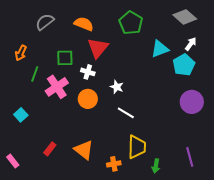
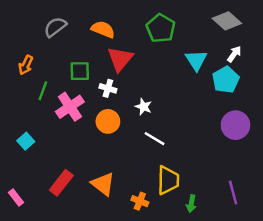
cyan triangle: (160, 49) -> (196, 60), turned -42
red rectangle: (50, 149) -> (61, 183), size x1.5
orange cross: (114, 164) -> (140, 201), turned 32

